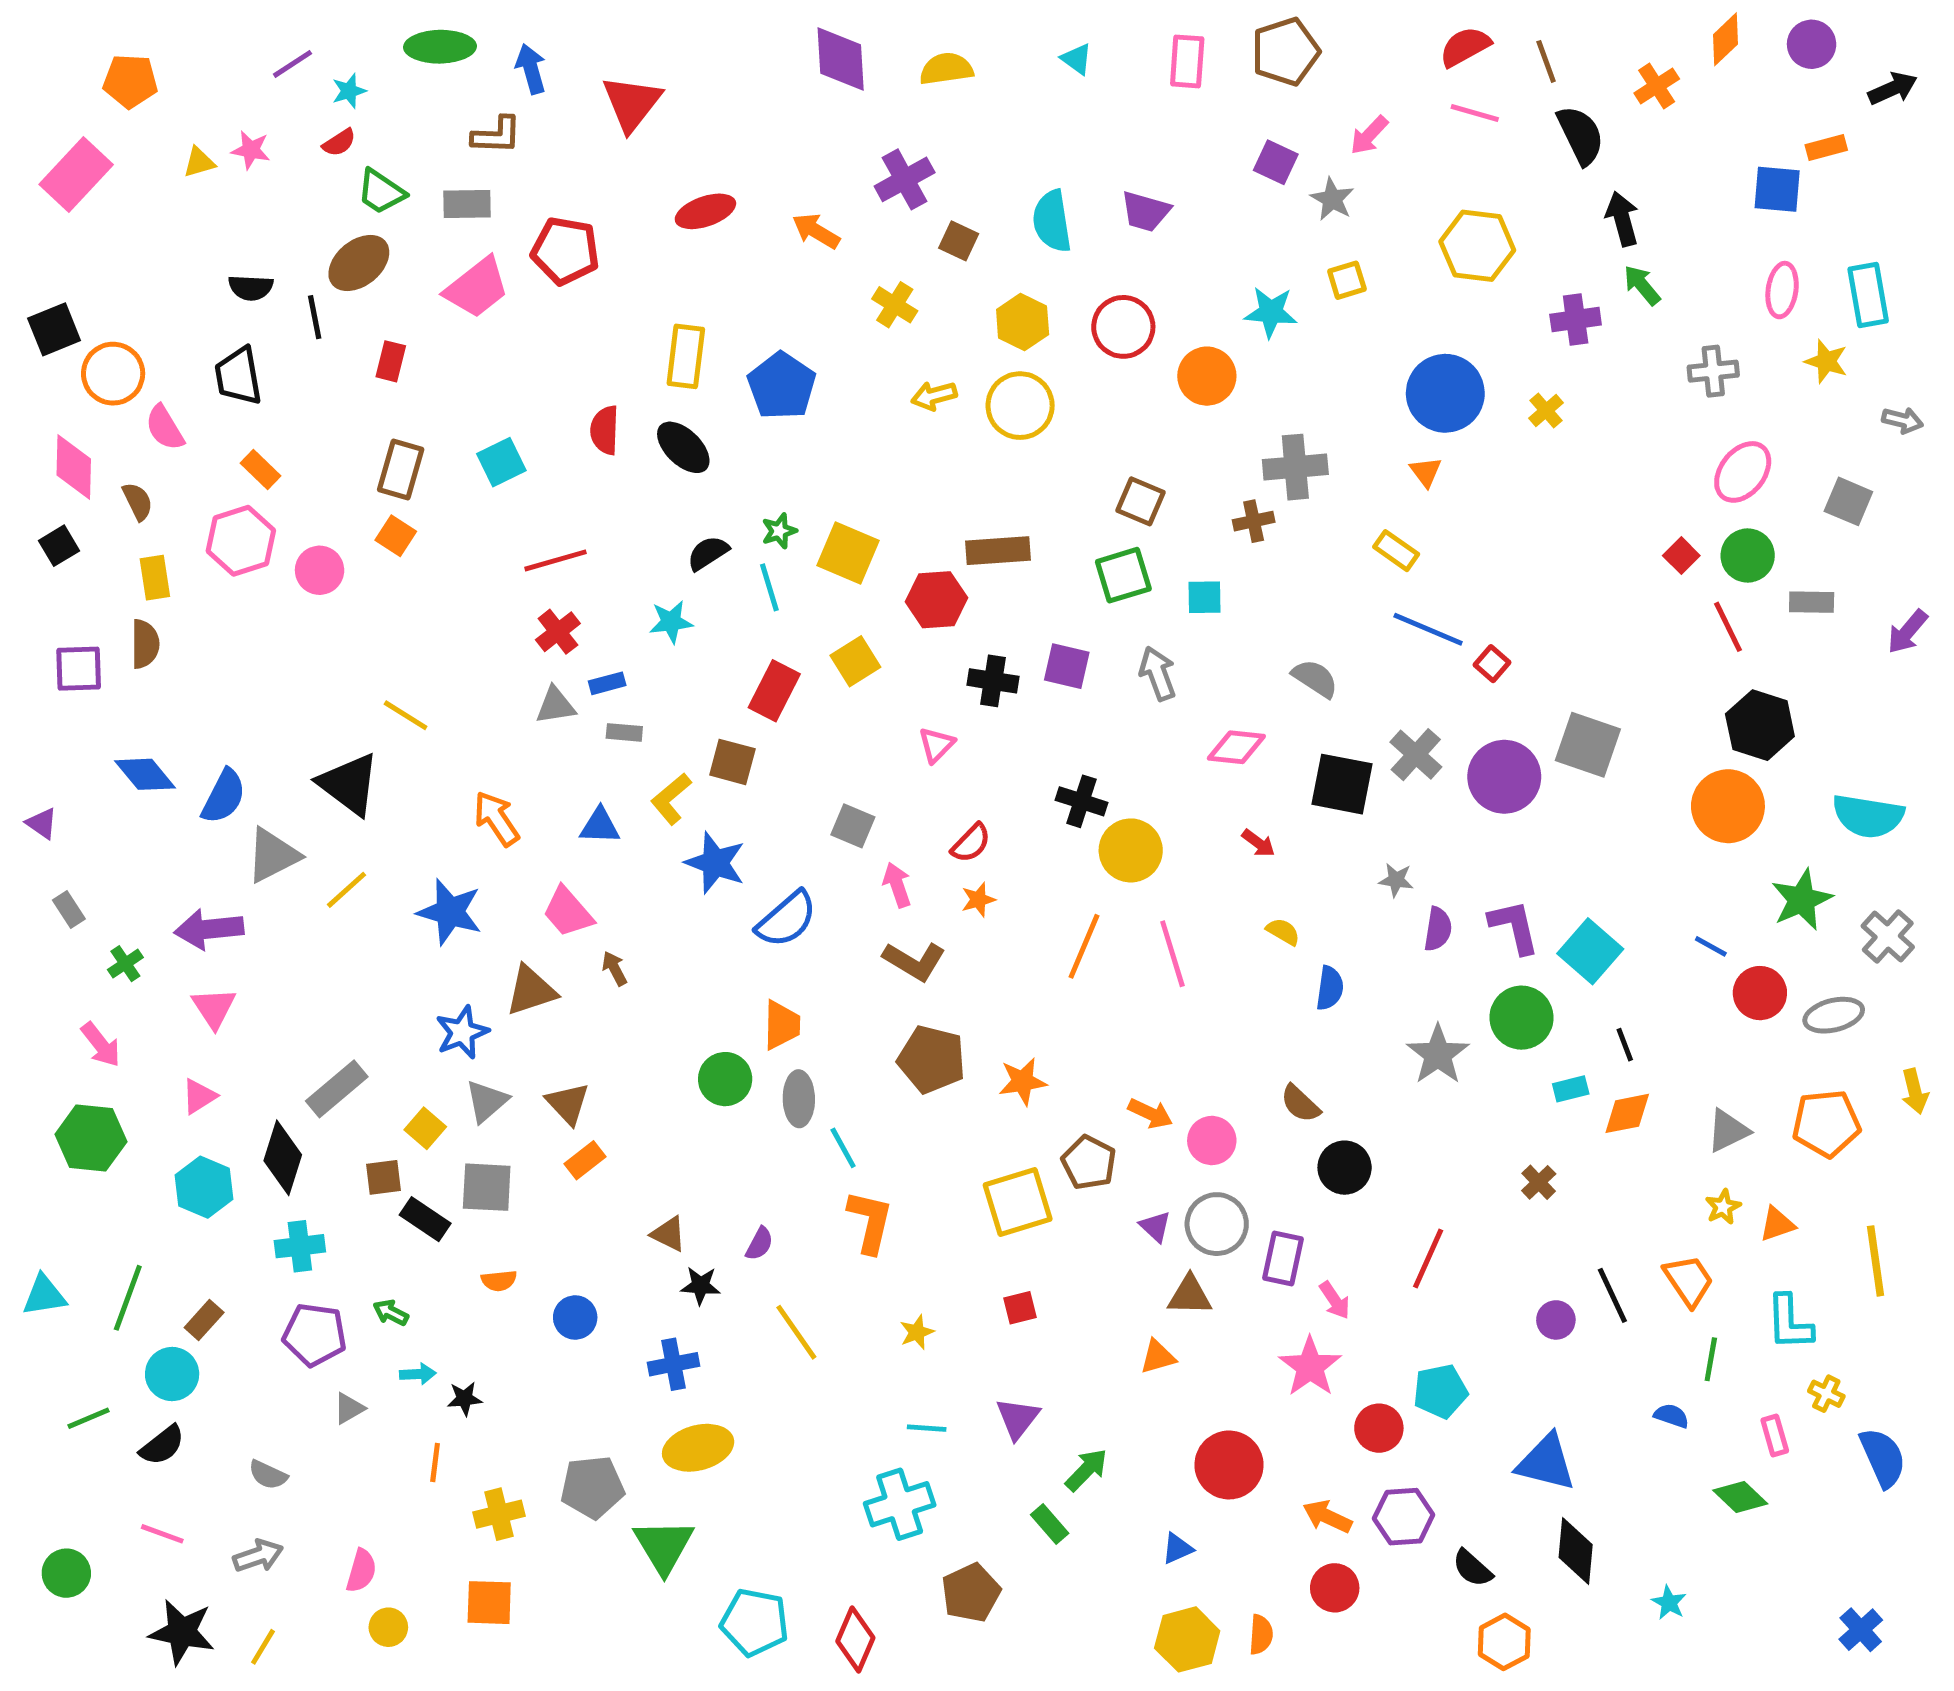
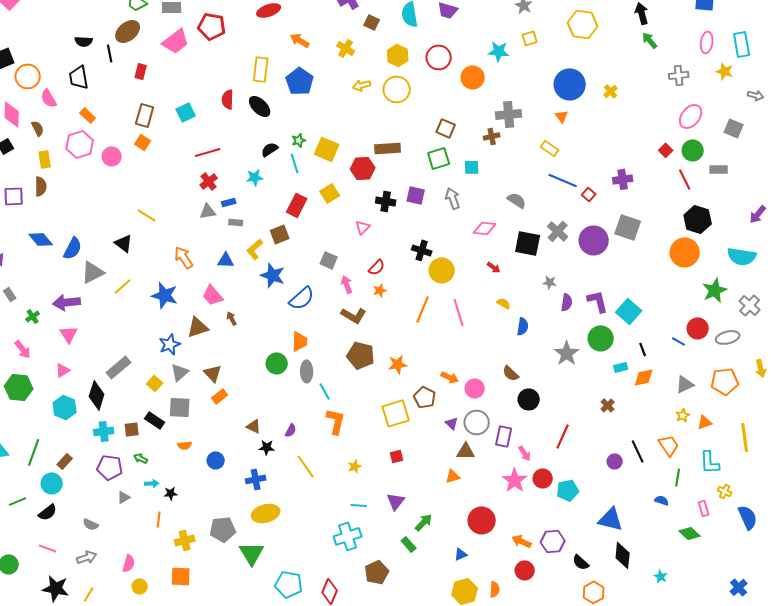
orange arrow: (816, 231) -> (300, 40), moved
purple cross: (1576, 320) -> (623, 179), moved
purple arrow: (1907, 632) -> (758, 214), moved
brown square: (732, 762) -> (280, 234), turned -36
black triangle: (349, 784) -> (124, 243), size x0.7
blue line: (1711, 946) -> (679, 341), moved
brown square: (383, 1177) -> (132, 429), moved
red circle: (1379, 1428) -> (543, 478), moved

